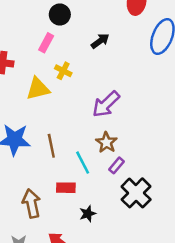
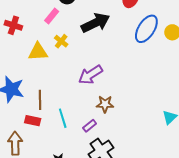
black arrow: (100, 41) -> (96, 23), size x1.8
brown star: (106, 142) -> (105, 104), moved, turned 30
red rectangle: (66, 188) -> (33, 121), moved

